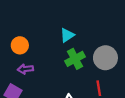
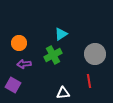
green cross: (75, 59) -> (53, 55), moved

